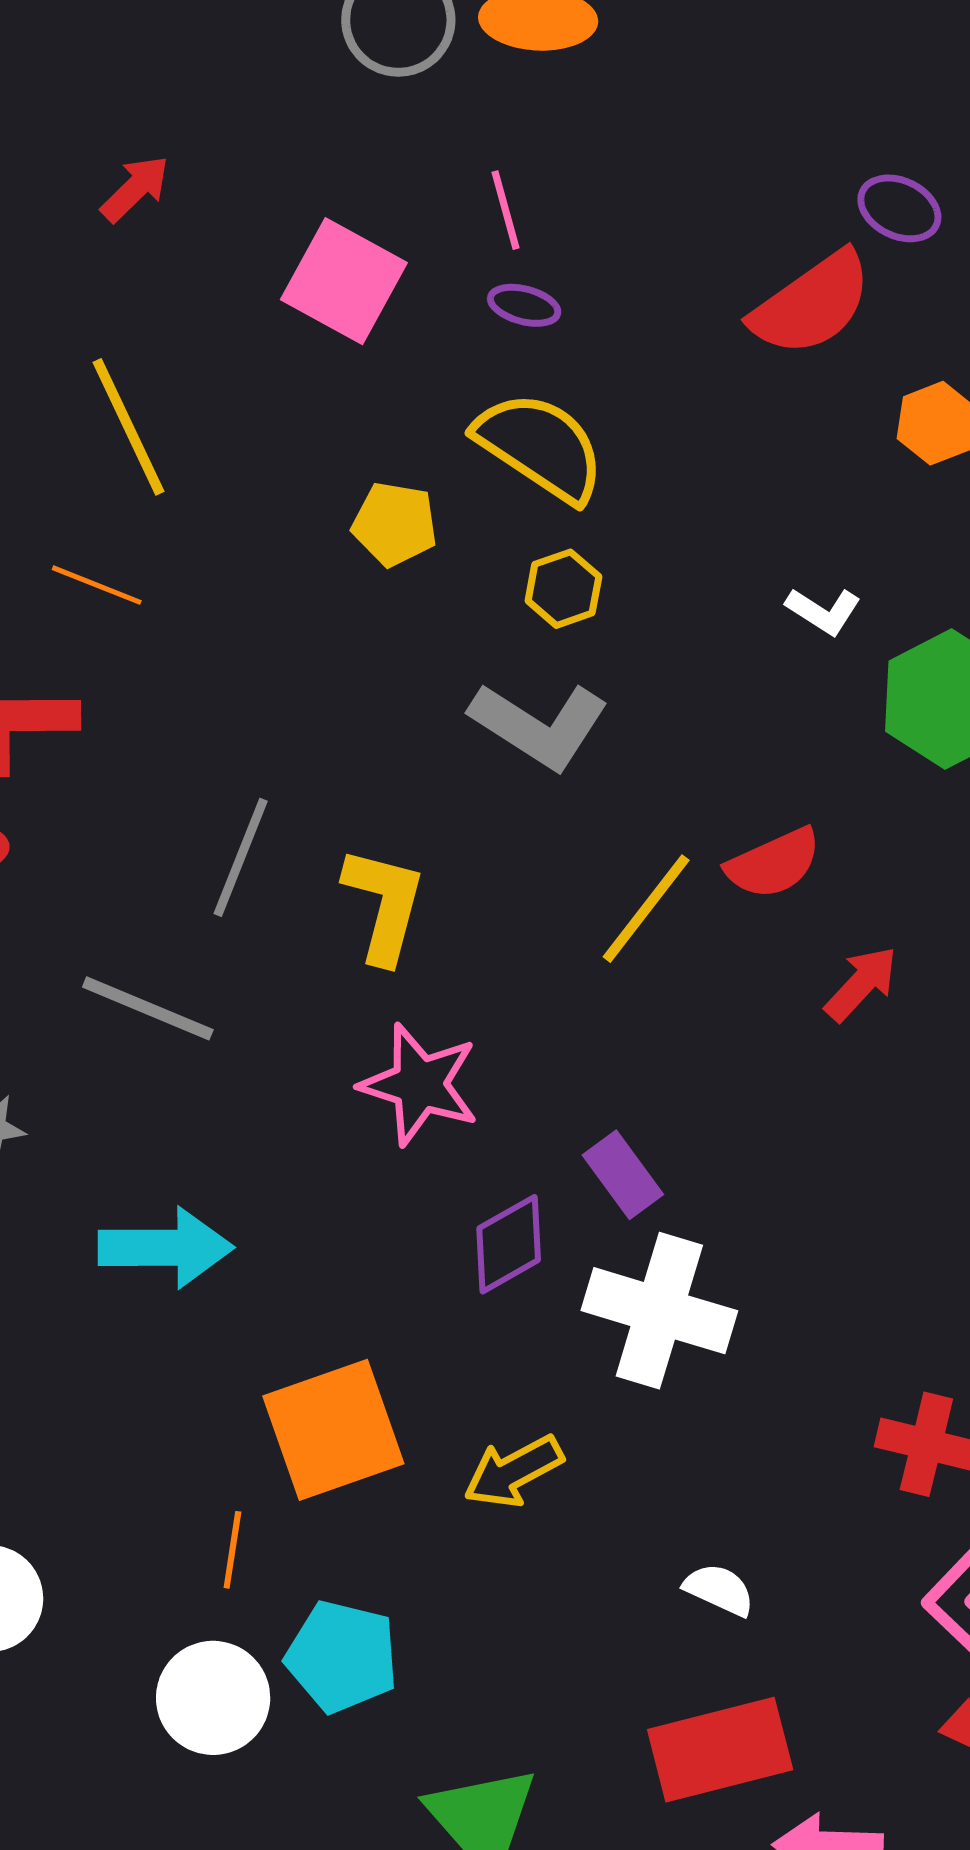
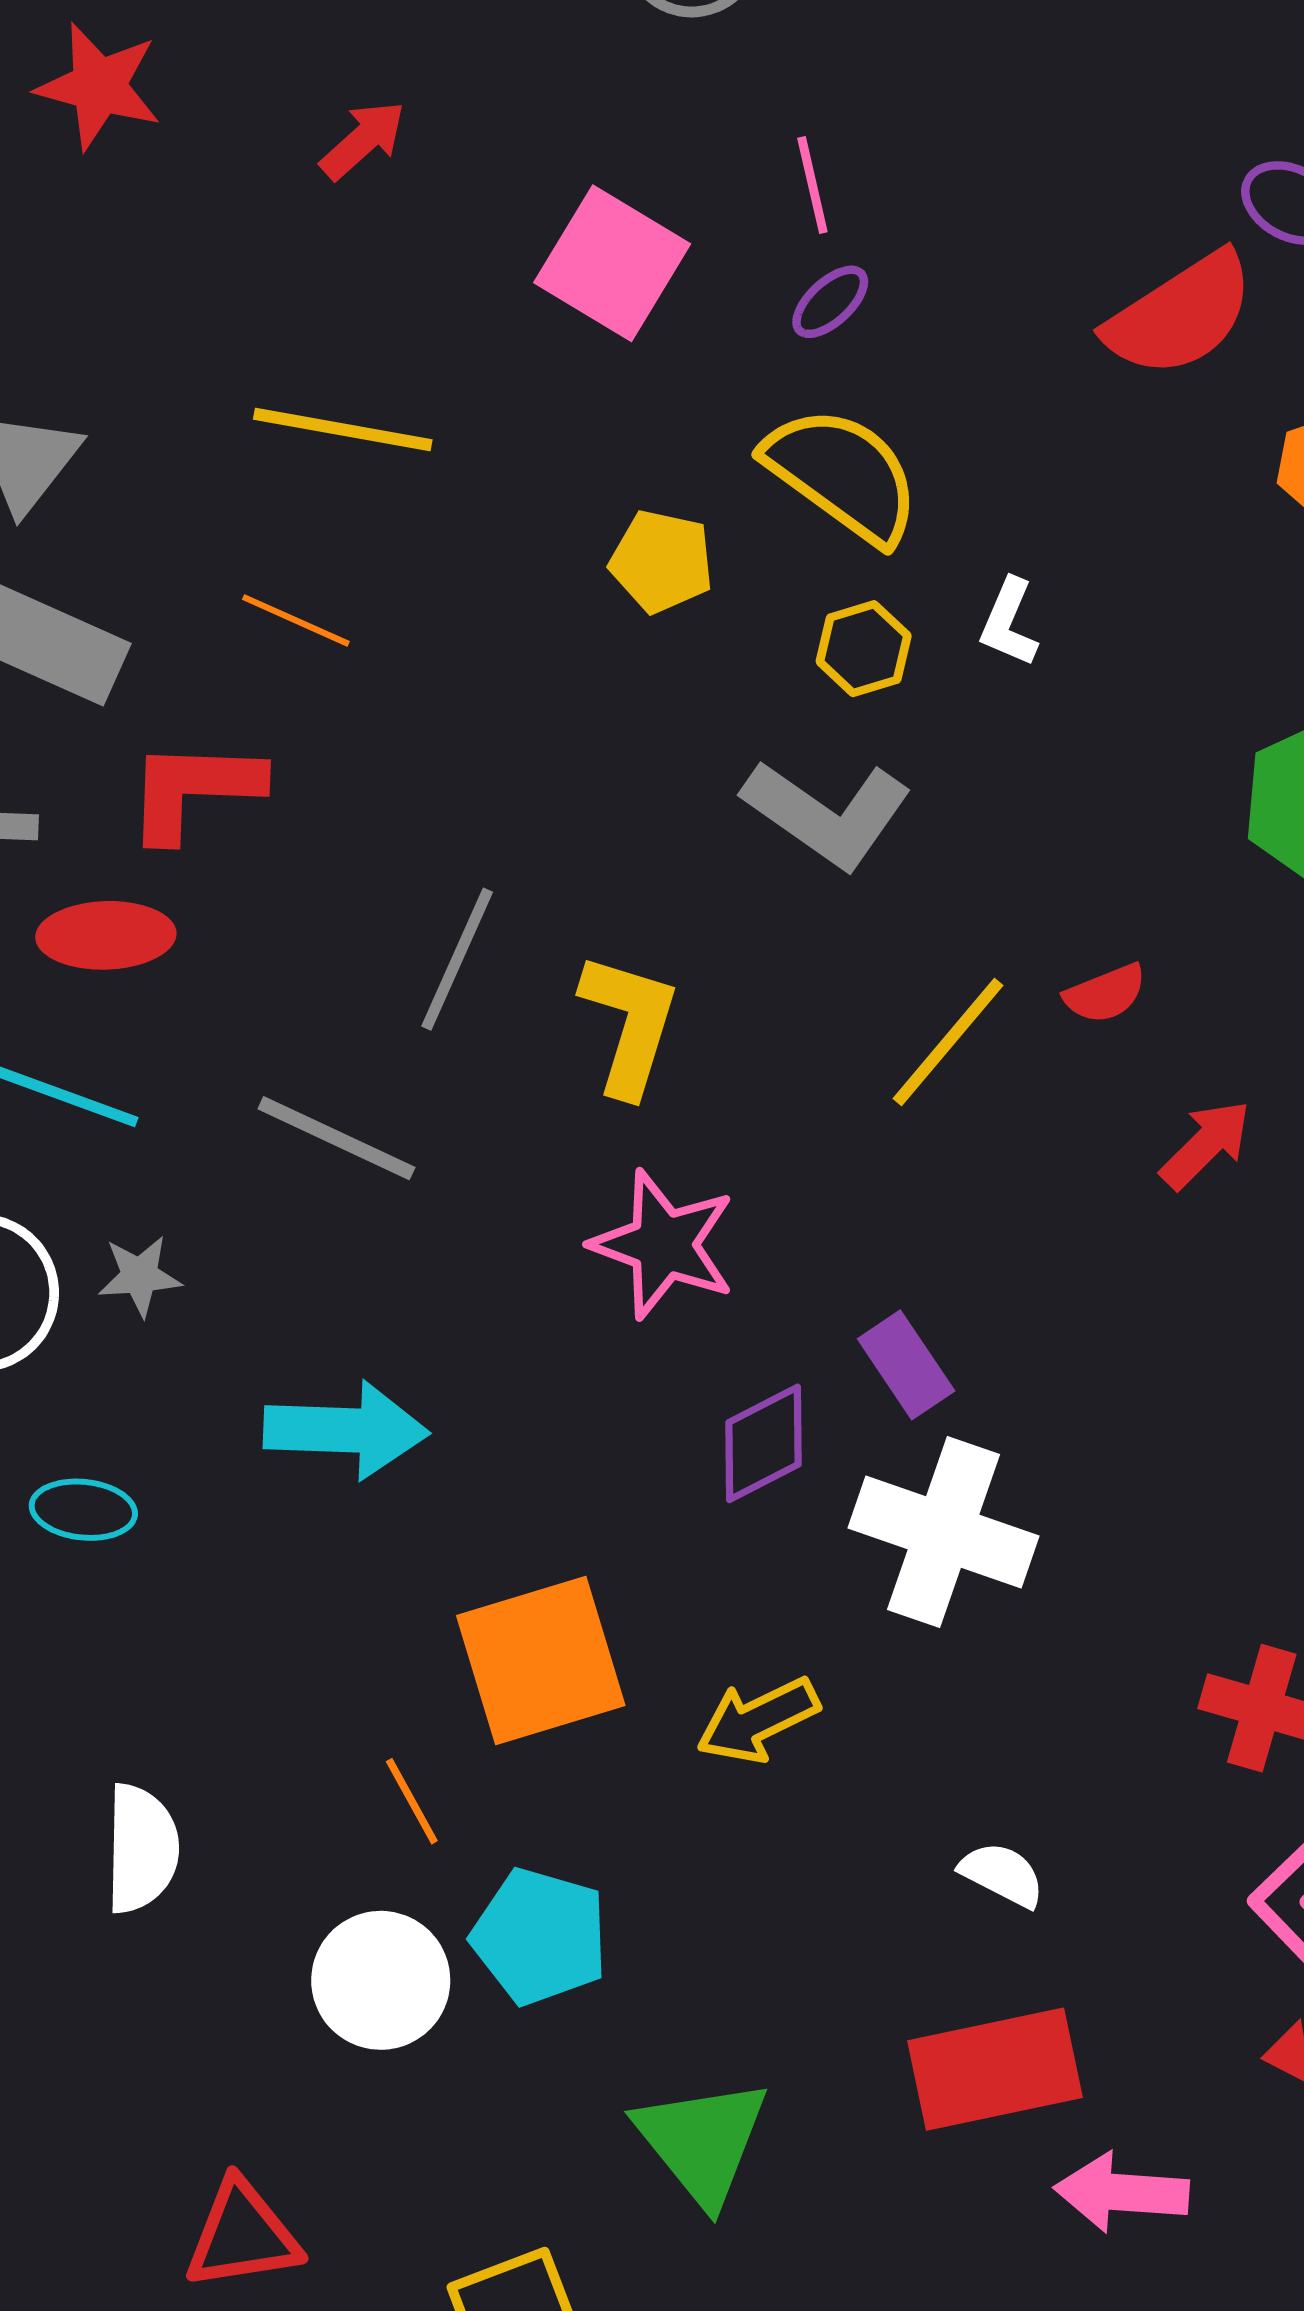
purple ellipse: (524, 305) -> (830, 302), turned -60
yellow line: (129, 427) -> (343, 430), turned -57
white L-shape: (823, 611) -> (1009, 622), moved, turned 78
red semicircle: (774, 863) -> (1105, 994), size x0.7
orange line: (232, 1550) -> (412, 1801), turned -40

